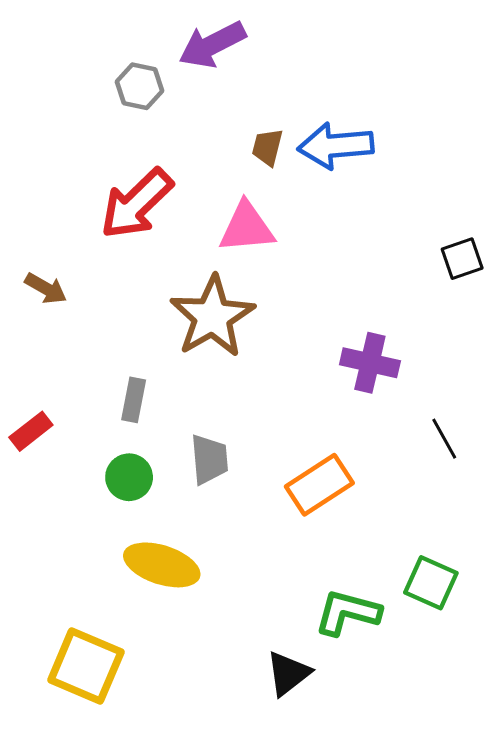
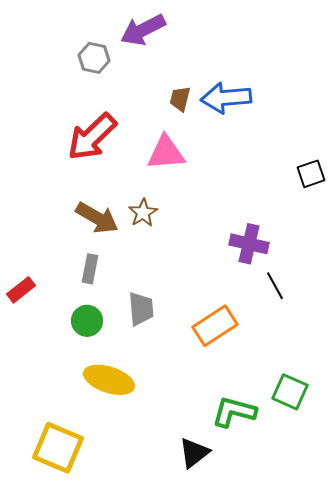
brown arrow: (46, 288) -> (97, 218), moved, size x1.5
brown star: (212, 317) -> (143, 213), size x0.5
black line: (444, 439) -> (275, 286), moved

